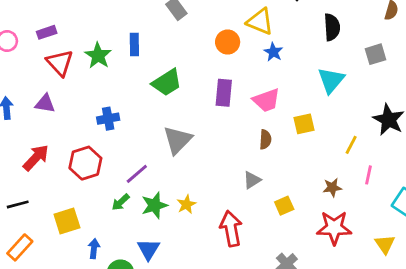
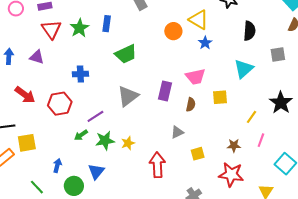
purple rectangle: (224, 93) -> (165, 91), moved
red arrow: (36, 158) -> (25, 95), turned 75
yellow square: (67, 221) -> (27, 143), moved

